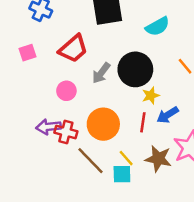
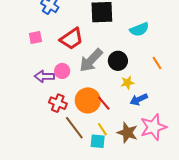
black circle: (135, 69) -> (118, 61), size x0.7
gray arrow: (101, 73) -> (91, 60), size x1.5
red line: (143, 122) -> (104, 103), moved, turned -56
purple arrow: (48, 127) -> (44, 76), moved

